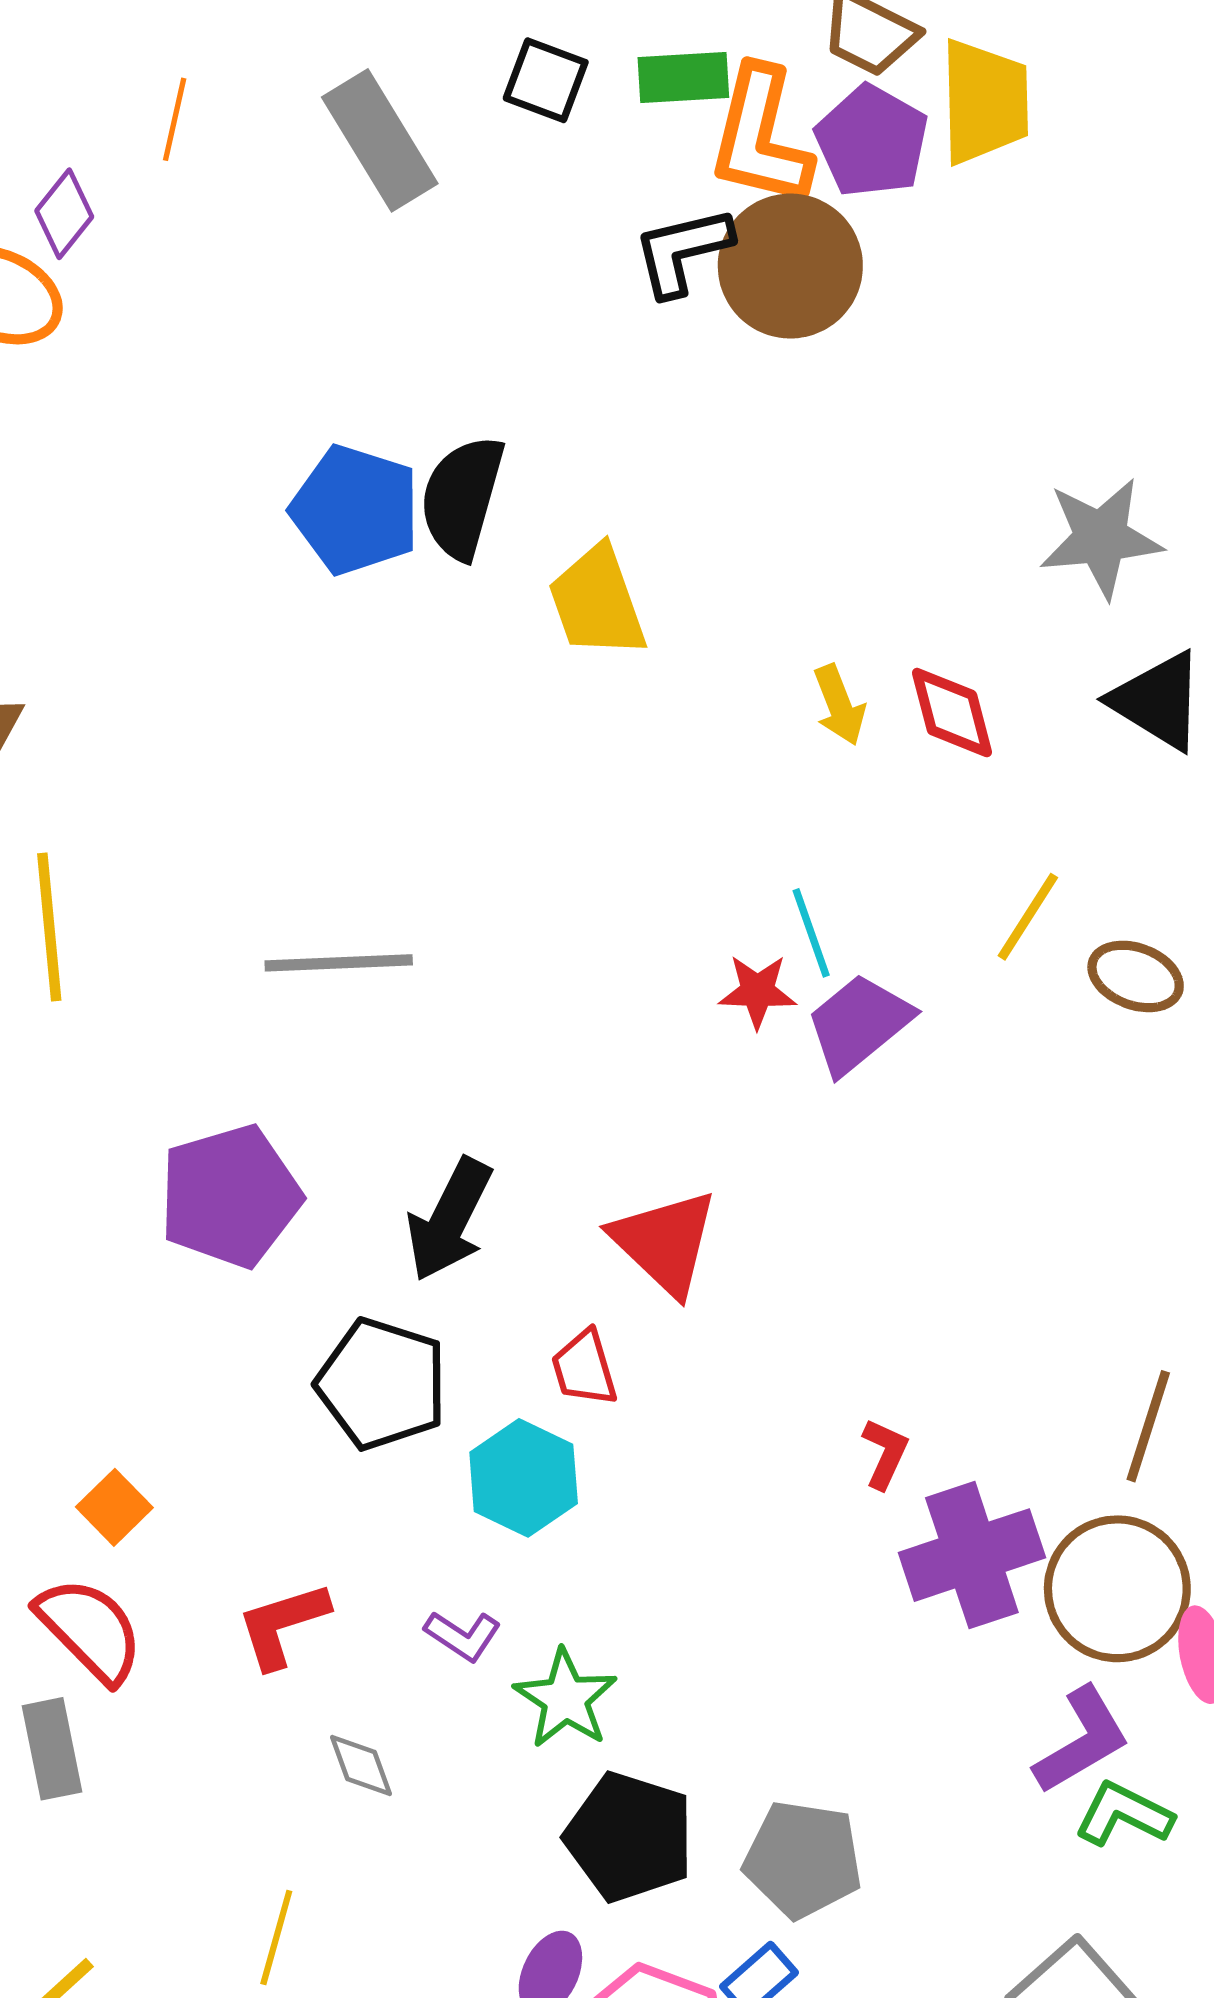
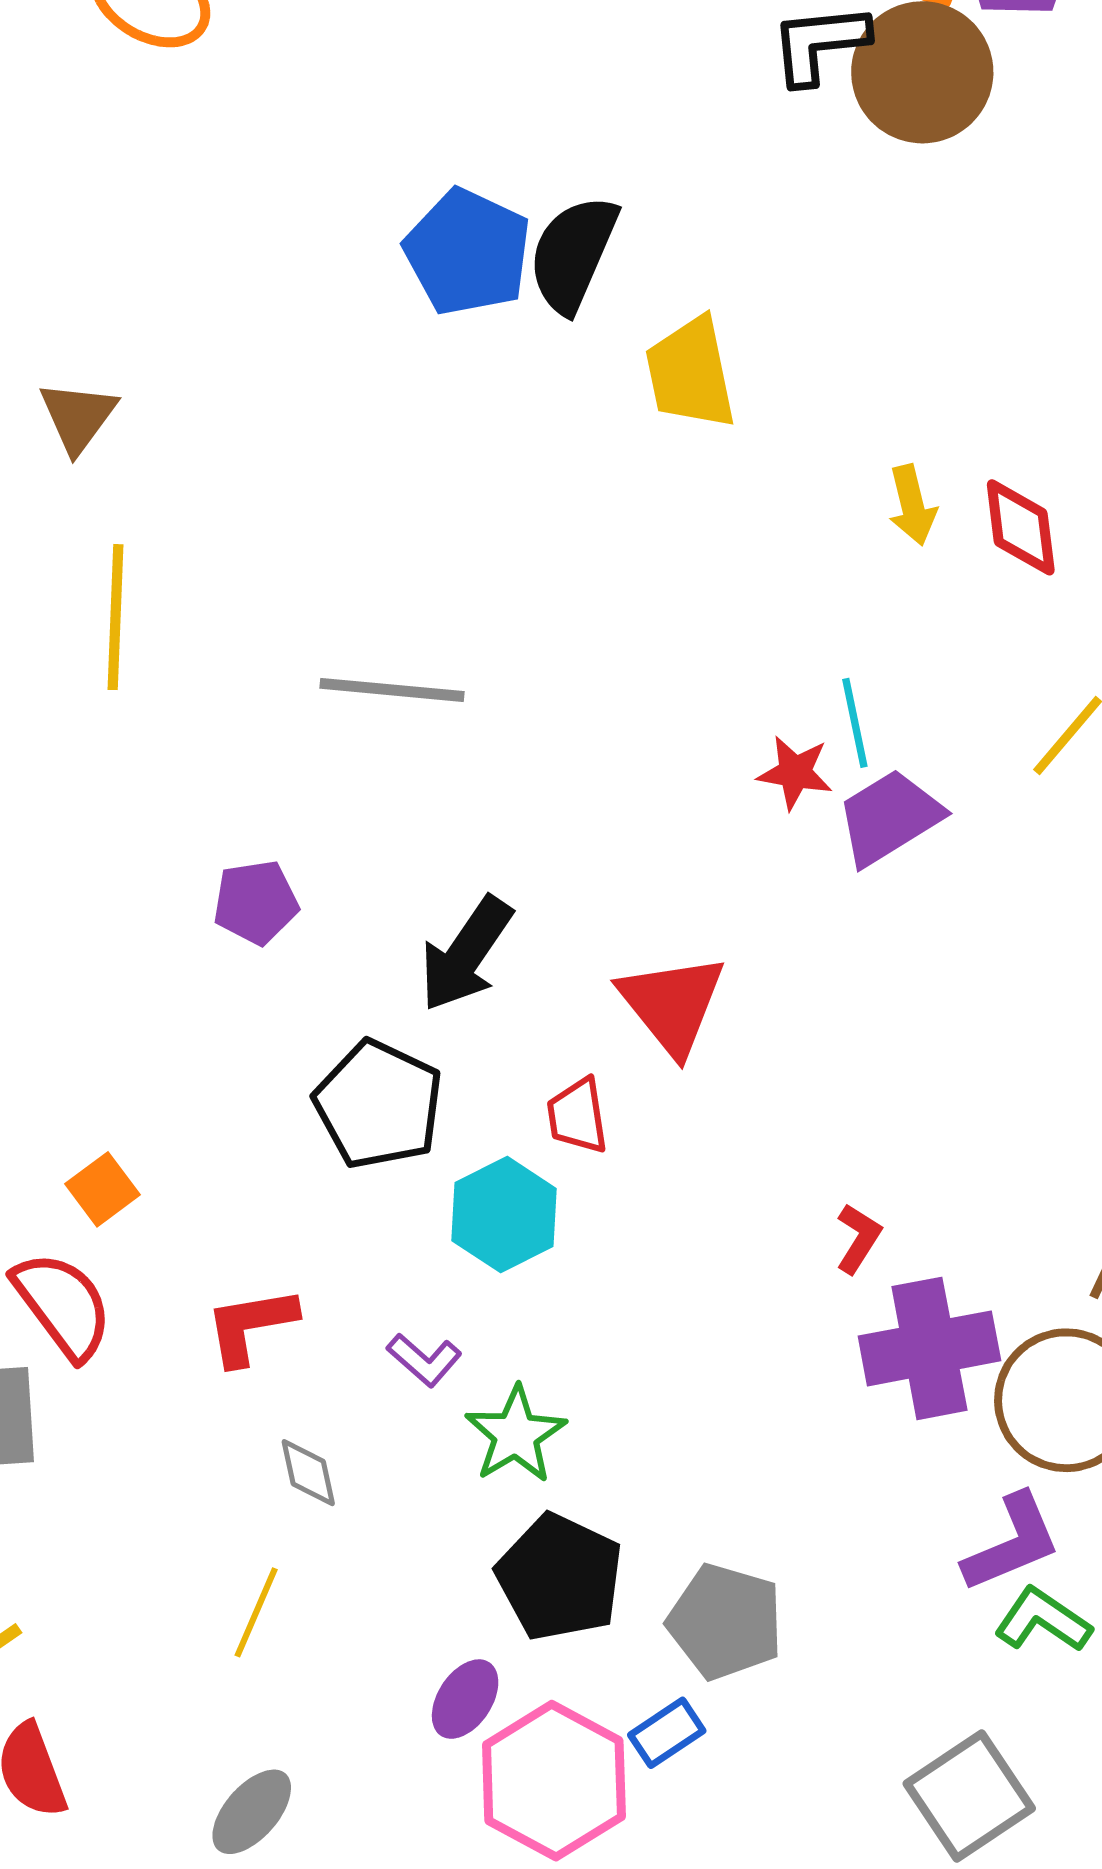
purple pentagon: (230, 1196) -> (256, 902), size x0.6
yellow line: (276, 1938) -> (256, 1612), moved

